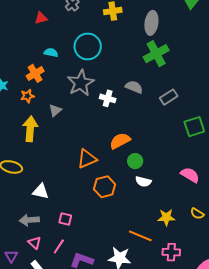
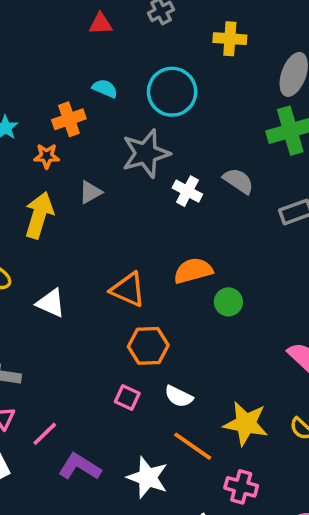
orange triangle: (87, 159) -> (128, 290), turned 35
green circle: (135, 161) -> (228, 302), moved
white semicircle: (143, 182) -> (179, 396), moved
white triangle: (41, 191) -> (51, 303), moved
yellow star: (166, 217) -> (246, 424), size x1.4
pink square: (65, 219) -> (127, 397), moved

